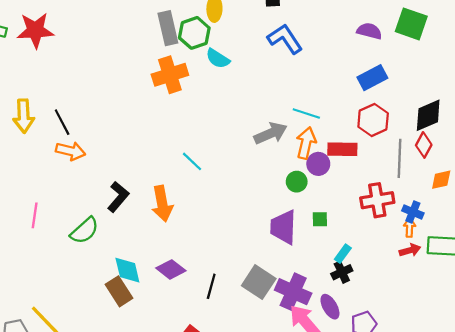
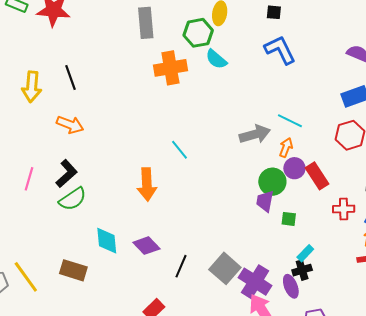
gray rectangle: (168, 28) -> (146, 23), moved
black line: (62, 122) -> (71, 78), moved
orange arrow: (306, 143) -> (286, 148), size x0.7
red rectangle: (342, 149) -> (317, 176), moved, turned 48
green circle: (297, 182) -> (272, 182), size x1.4
black L-shape: (118, 197) -> (66, 174), moved
red cross: (377, 200) -> (344, 209), size x0.7
purple trapezoid: (283, 227) -> (265, 201), moved, size x0.7
brown rectangle: (119, 291) -> (73, 270), moved, turned -48
purple ellipse: (330, 307) -> (291, 286), moved

